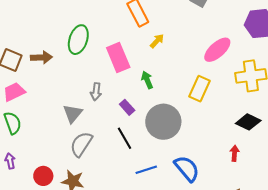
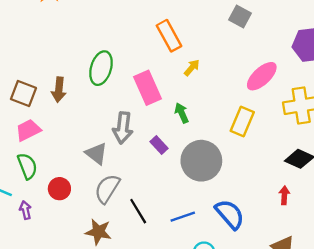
brown arrow: (41, 57) -> (59, 90), turned 100
gray arrow: (96, 92) -> (123, 128), size x1.5
gray triangle: (73, 114) -> (96, 154), turned -30
black line: (125, 138) -> (138, 211), moved
red circle: (43, 176) -> (59, 189), moved

